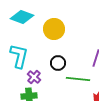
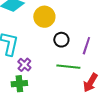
black circle: (58, 63) -> (61, 40), moved

